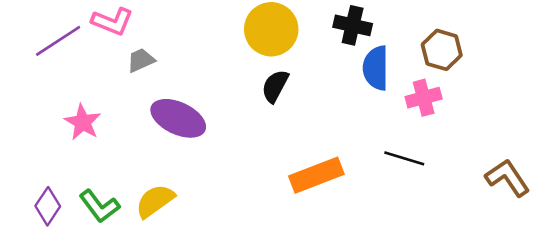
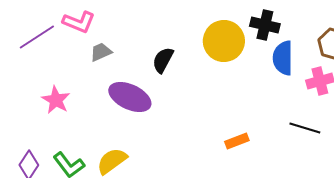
yellow circle: (271, 29) -> (224, 41), moved
black semicircle: (275, 86) -> (163, 60), moved
orange rectangle: (316, 175) -> (237, 141), size x0.6

